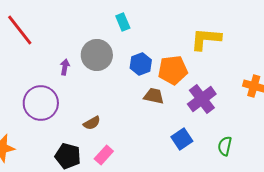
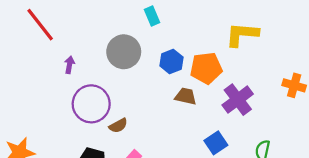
purple arrow: (65, 67) -> (69, 65), moved
purple circle: (41, 103) -> (91, 104), moved

